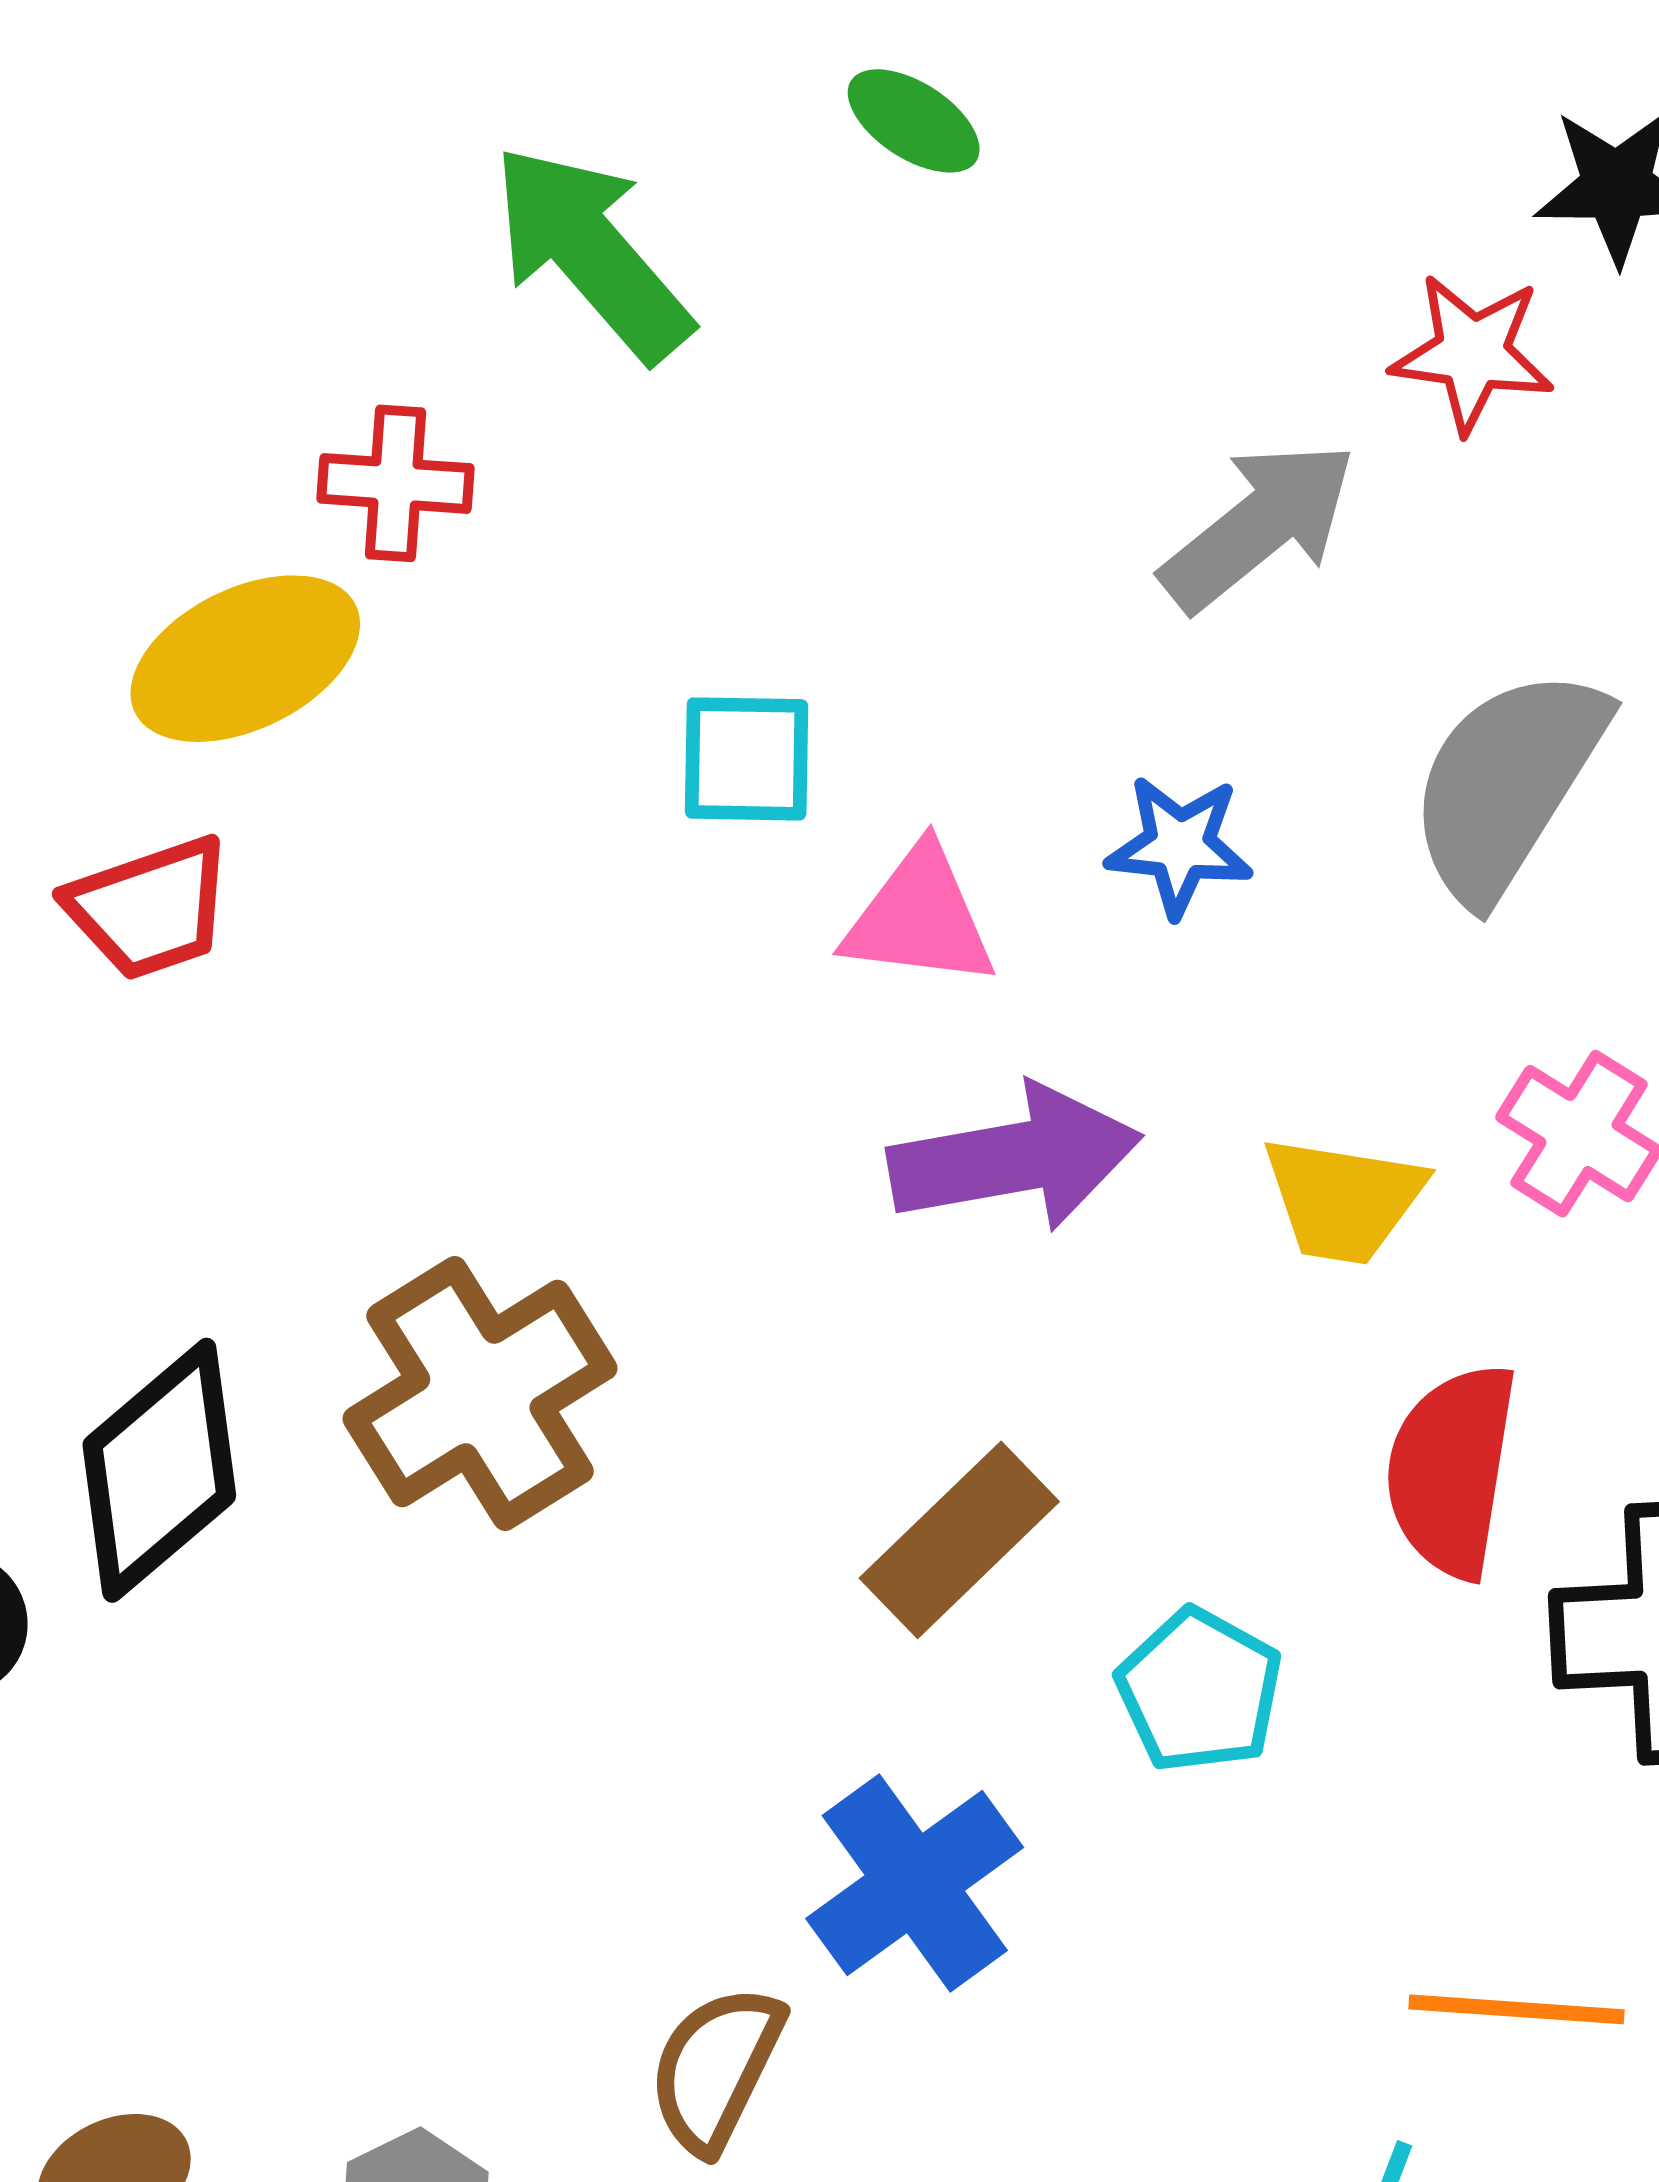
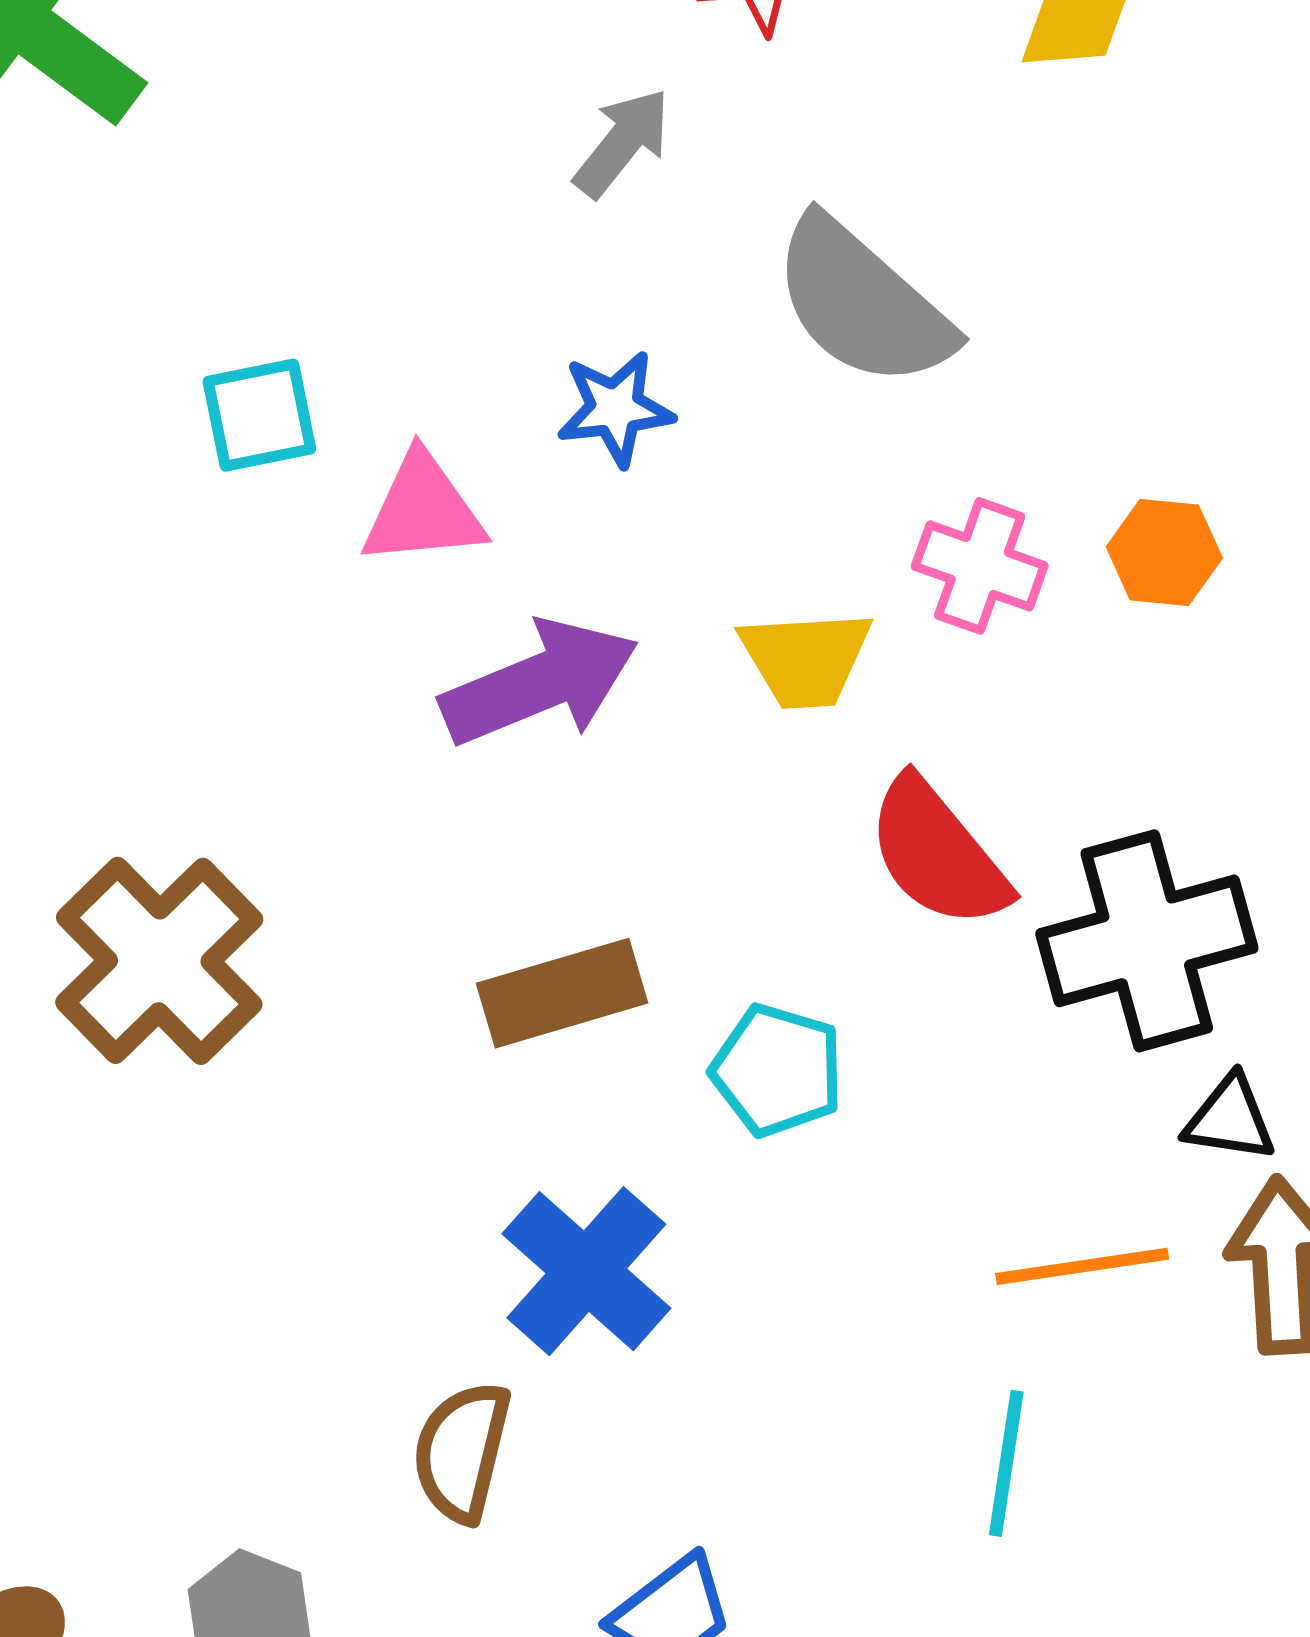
gray arrow: (1259, 526) -> (622, 143), size x0.7
gray semicircle: (1507, 784) -> (862, 303), turned -68
red semicircle: (1451, 1470) -> (938, 853), turned -36
brown rectangle: (959, 1540) -> (562, 993), turned 40

